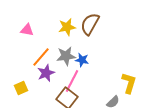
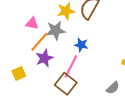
pink triangle: (27, 30) -> (32, 23), moved
gray star: (66, 56) -> (56, 31), moved

